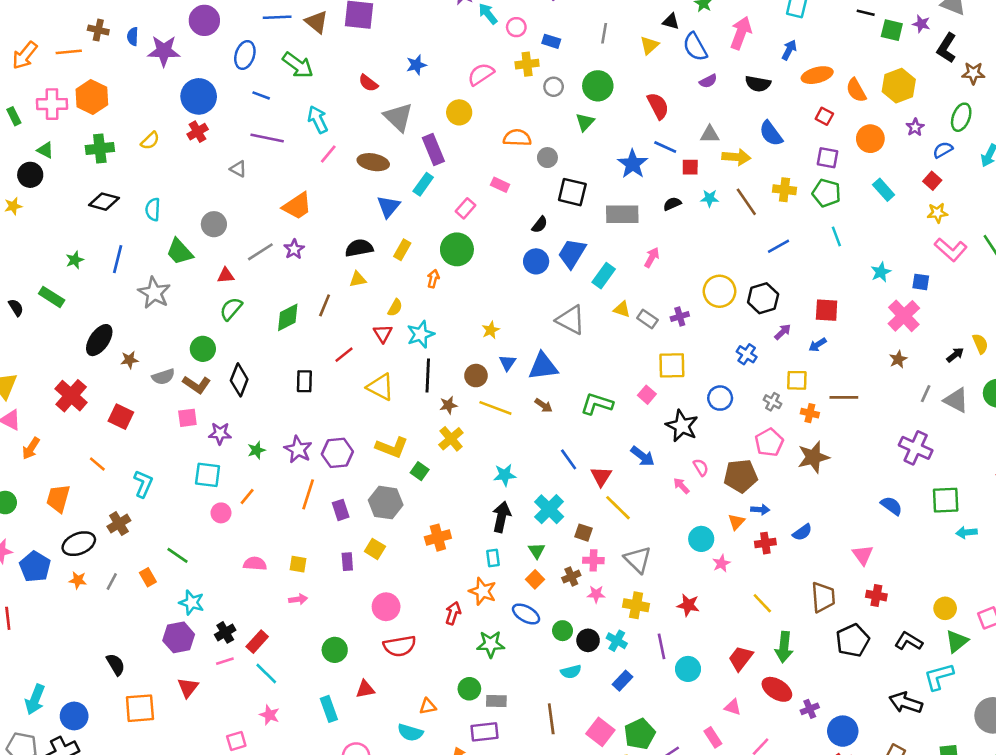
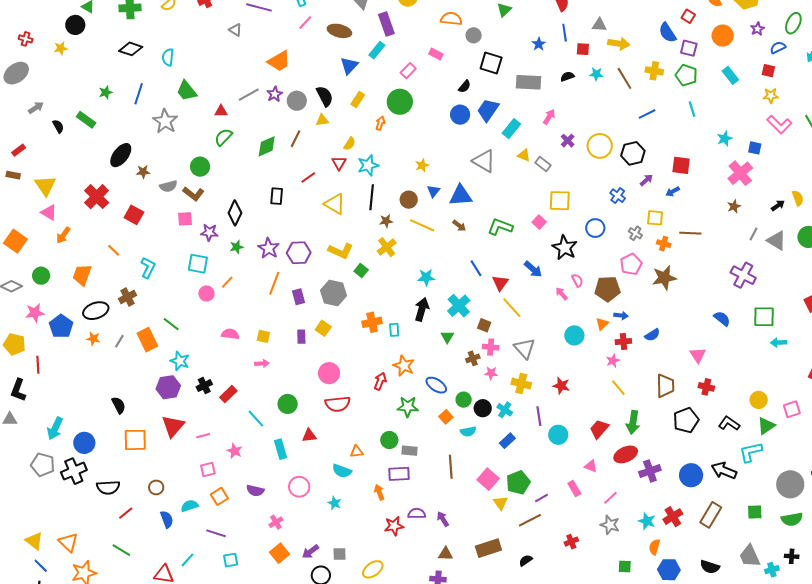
blue semicircle: (771, 133) -> (668, 33), moved
blue line: (665, 147) -> (565, 33), turned 54
blue star: (633, 164) -> (539, 44), size x0.6
red square: (932, 181) -> (768, 71), turned -32
gray circle: (214, 224) -> (297, 101), moved
black semicircle: (359, 248) -> (325, 96), turned 70
purple cross: (680, 317) -> (568, 141), moved, turned -32
black diamond: (239, 380) -> (235, 213), moved
cyan rectangle: (493, 558) -> (394, 330), moved
pink star: (721, 563) -> (613, 361), moved
orange rectangle: (148, 577) -> (147, 340), size x1.6
orange square: (535, 579) -> (446, 417), moved
pink line: (225, 661) -> (203, 436), moved
cyan line: (266, 673) -> (256, 419), moved
red triangle: (188, 687) -> (173, 426), size x1.4
red ellipse: (777, 689) -> (626, 454), turned -60
purple cross: (810, 709) -> (650, 471), size x1.5
blue circle: (843, 731) -> (691, 475), moved

